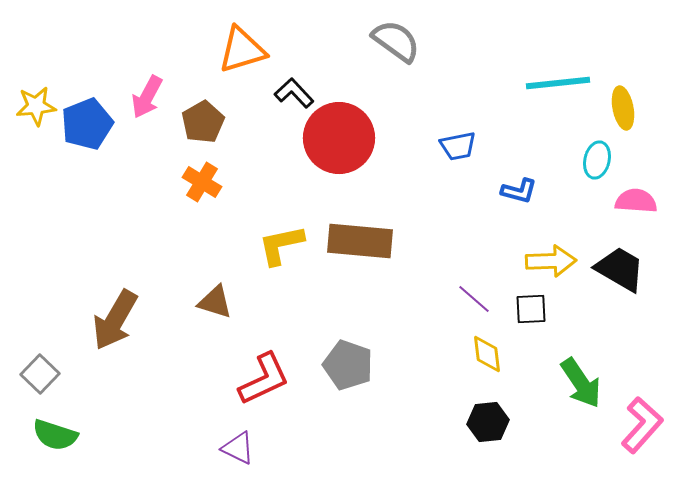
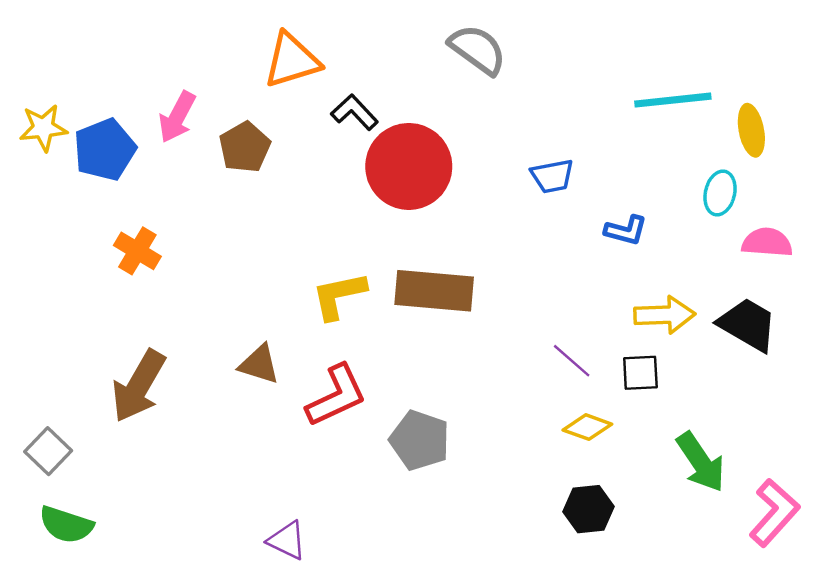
orange cross: (202, 182) -> (137, 251), moved
yellow diamond: (487, 354) -> (587, 427), turned -63
red L-shape: (264, 379) -> (336, 396), moved

